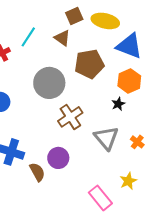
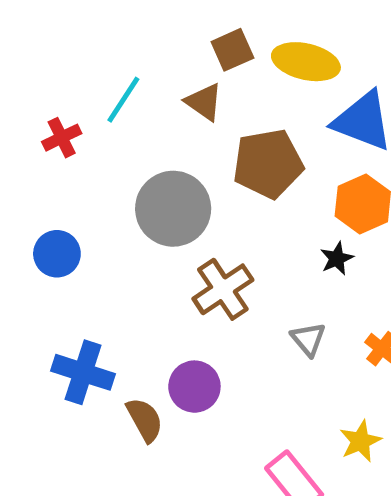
gray triangle: (106, 138) -> (308, 339), size x0.6

